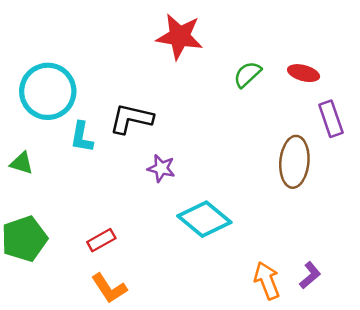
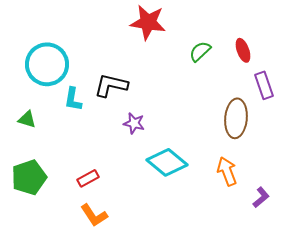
red ellipse: (304, 73) -> (243, 50), turned 55
purple L-shape: (310, 275) -> (261, 197), moved
orange arrow: (267, 281) -> (227, 171), moved

